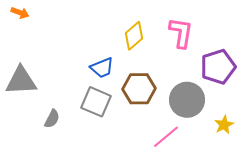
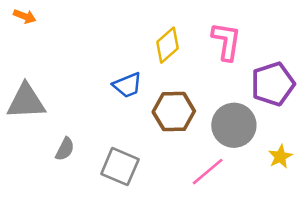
gray square: (96, 102) -> (120, 167), moved

